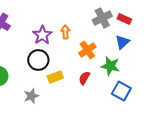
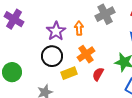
gray cross: (102, 18) -> (105, 14), moved
orange cross: (87, 50) -> (86, 54), moved

